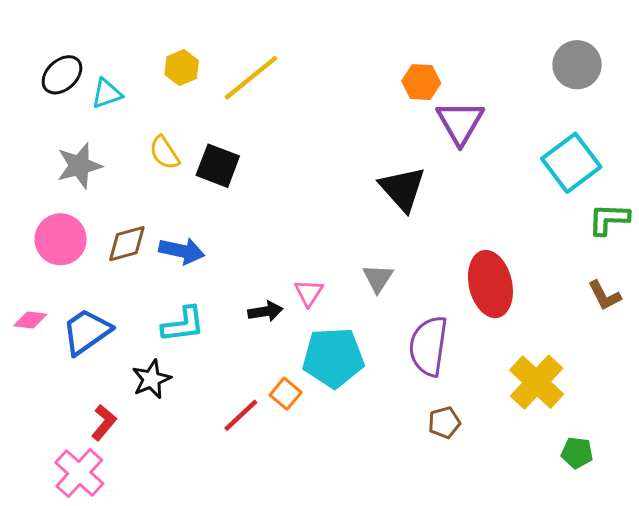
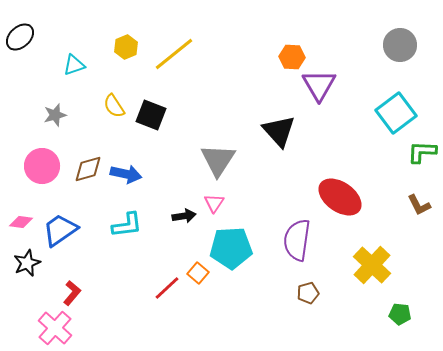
black ellipse: (62, 75) -> (20, 37), moved
gray star: (79, 166) -> (55, 115), size x0.7
gray triangle: (378, 278) -> (218, 160), moved, size x1.6
red ellipse: (490, 284) -> (340, 197), turned -42
black star: (151, 379) -> (27, 263), moved

